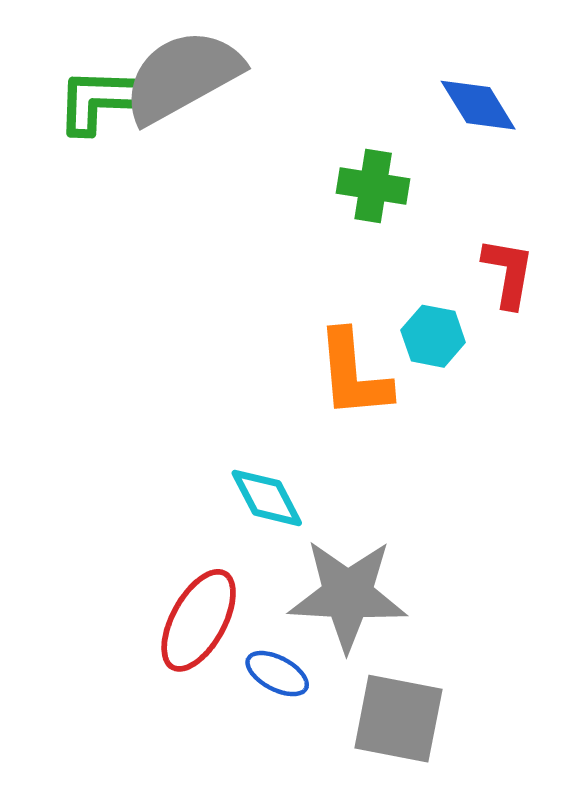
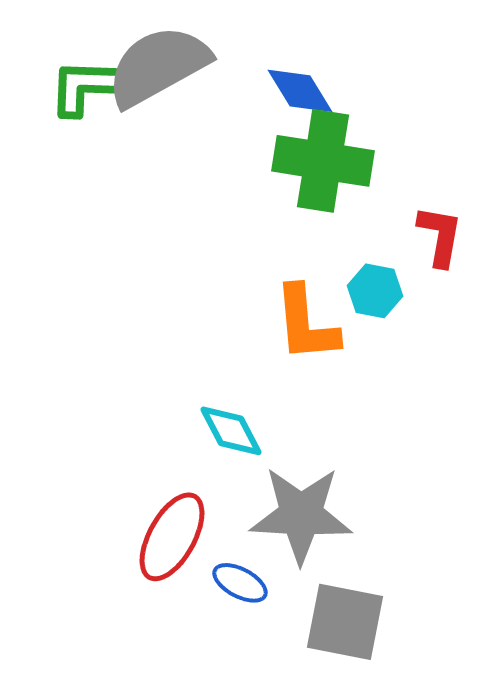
blue diamond: (478, 105) -> (300, 91), moved
green cross: (373, 186) -> (323, 161), size x1.6

